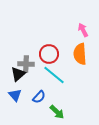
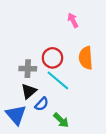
pink arrow: (83, 30) -> (73, 20), moved
black triangle: (18, 74) -> (29, 91), moved
blue triangle: (15, 95) -> (16, 115), moved, size x1.5

